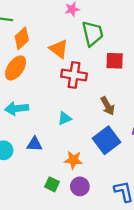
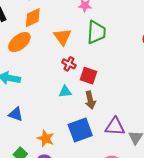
red square: (115, 61) -> (89, 76), moved
red cross: (74, 75) -> (69, 64), size x0.6
cyan triangle: (64, 118) -> (65, 92), moved

